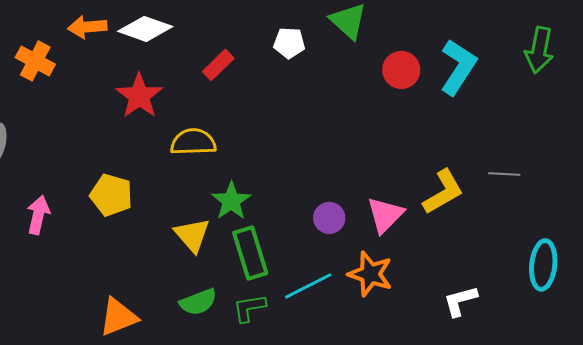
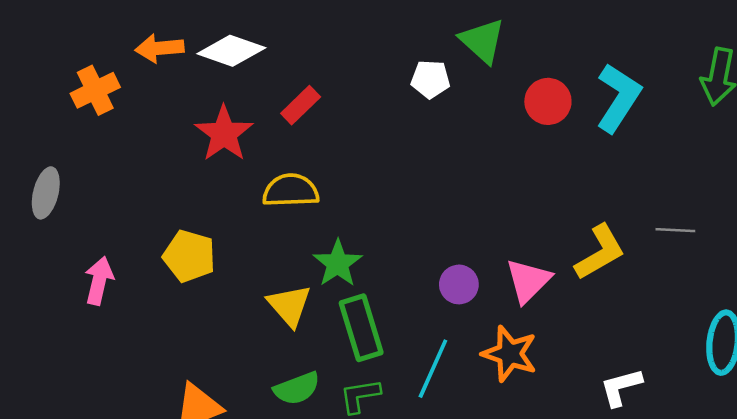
white pentagon: (289, 43) -> (430, 79), moved
orange cross: (35, 61) -> (95, 90), turned 36
red rectangle: (218, 65) -> (301, 105), moved
cyan line: (308, 286) -> (433, 369), turned -39

